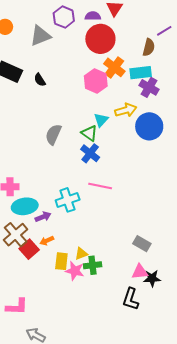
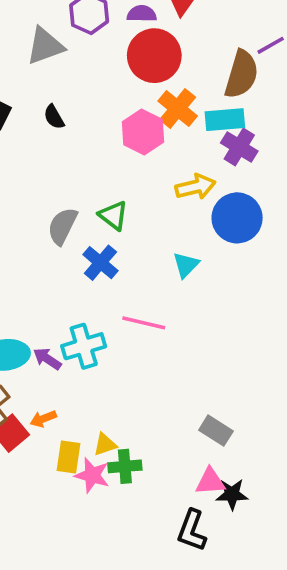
brown semicircle: (149, 47) -> (241, 74), size x1.5
black semicircle: (40, 80) -> (54, 117), moved
cyan triangle: (101, 120) -> (186, 265), moved
green triangle: (89, 133) -> (113, 215), moved
blue cross: (90, 153) -> (100, 263), moved
purple arrow: (43, 217) -> (47, 359), moved, turned -126

